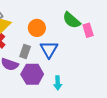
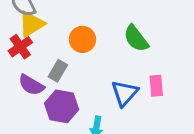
pink rectangle: (88, 30) -> (156, 86), moved
blue triangle: (49, 49) -> (125, 93), moved

